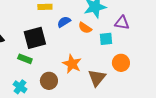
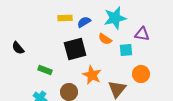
blue semicircle: (64, 22) -> (84, 22), moved
black square: (35, 38) -> (75, 49), moved

